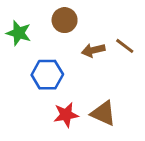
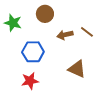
brown triangle: (103, 113) -> (77, 69), moved
red star: (66, 115) -> (30, 81), moved

